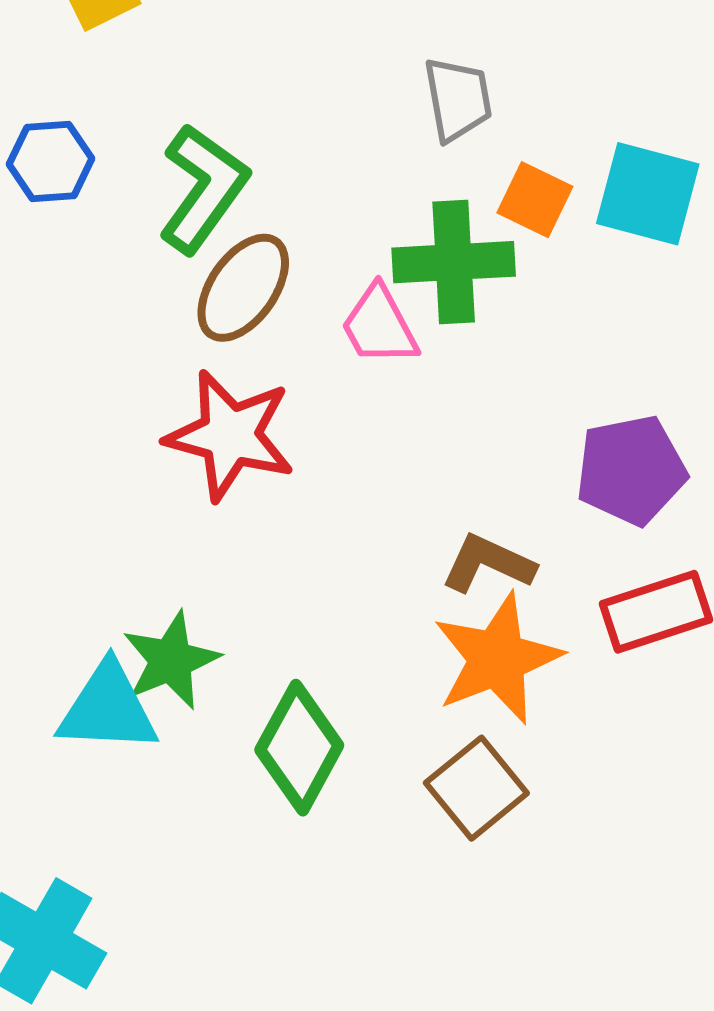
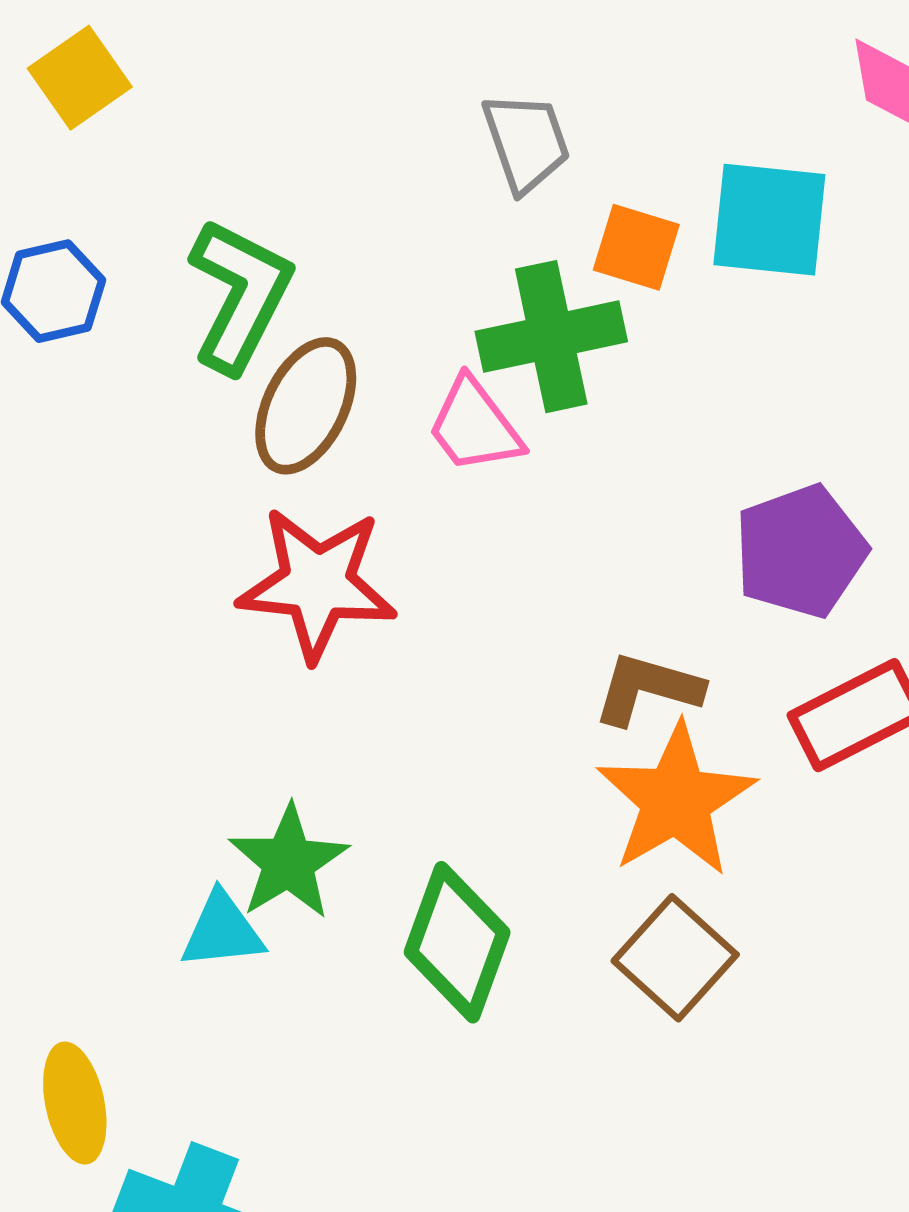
cyan triangle: (108, 708) -> (222, 931), size x0.7

